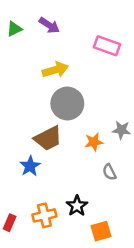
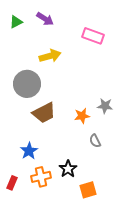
gray circle: (67, 104) -> (27, 84), moved
blue star: (30, 166) -> (29, 151), moved

